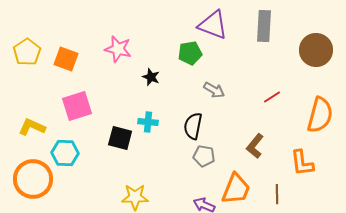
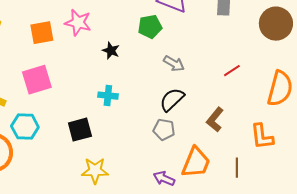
orange square: (66, 59) -> (42, 33), moved, turned -30
black semicircle: (193, 126) -> (172, 100), moved, turned 36
black square: (120, 138) -> (80, 130), moved, turned -30

